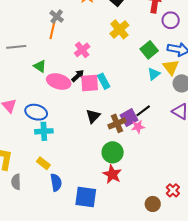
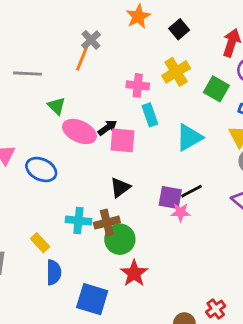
pink cross: (82, 50) -> (138, 85), moved, turned 35
green square: (149, 50) -> (216, 89), moved, turned -30
cyan triangle: (154, 74) -> (189, 137), moved, size x1.5
cyan rectangle: (104, 81) -> (150, 115), moved
purple square: (129, 118) -> (170, 198), turned 30
brown cross: (117, 123) -> (107, 223), moved
cyan cross: (44, 131) -> (78, 221), moved
green circle: (113, 152) -> (120, 239), moved

